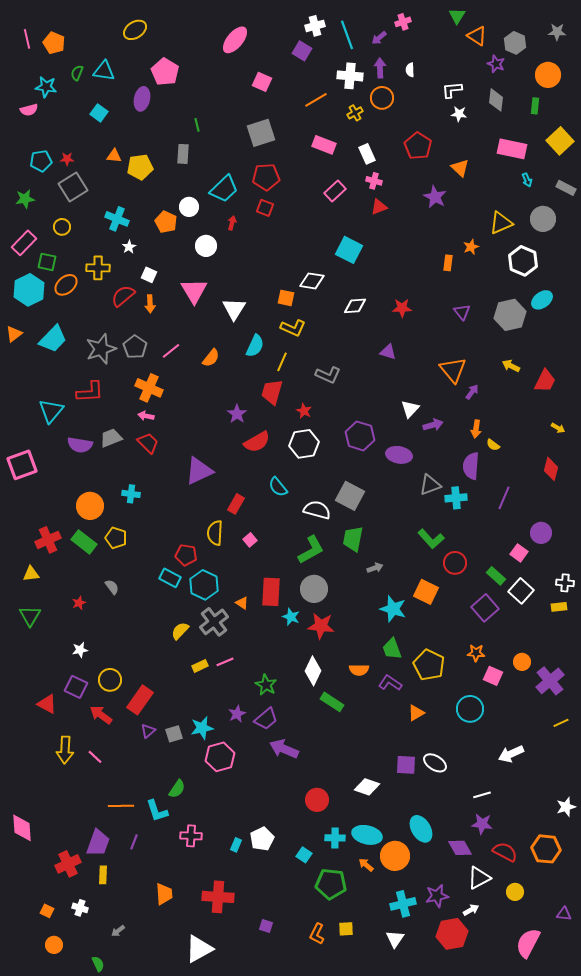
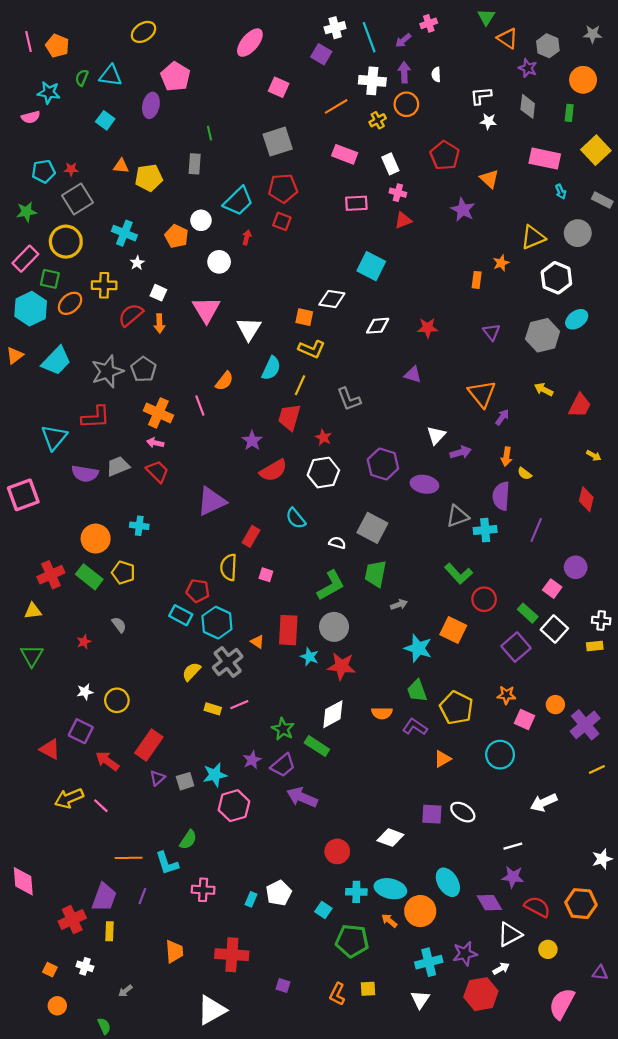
pink rectangle: (335, 191) -> (356, 203), turned 40
yellow circle: (62, 227) -> (66, 242), size x1.8
pink line: (171, 351) -> (200, 406), moved, turned -72
gray L-shape: (328, 375) -> (349, 399), turned 45
white semicircle: (317, 510) -> (337, 543), size x0.6
pink square: (250, 540) -> (266, 575), turned -32
yellow rectangle: (200, 666) -> (213, 709), turned 42
white diamond: (313, 671) -> (333, 714), turned 36
yellow circle: (110, 680) -> (117, 700), moved
green rectangle: (332, 702) -> (317, 746), moved
yellow arrow: (65, 750) -> (69, 798), turned 64

